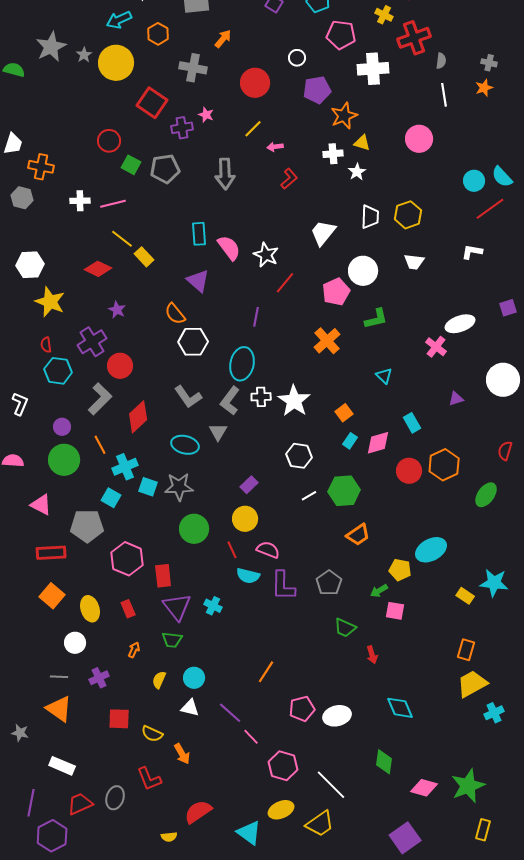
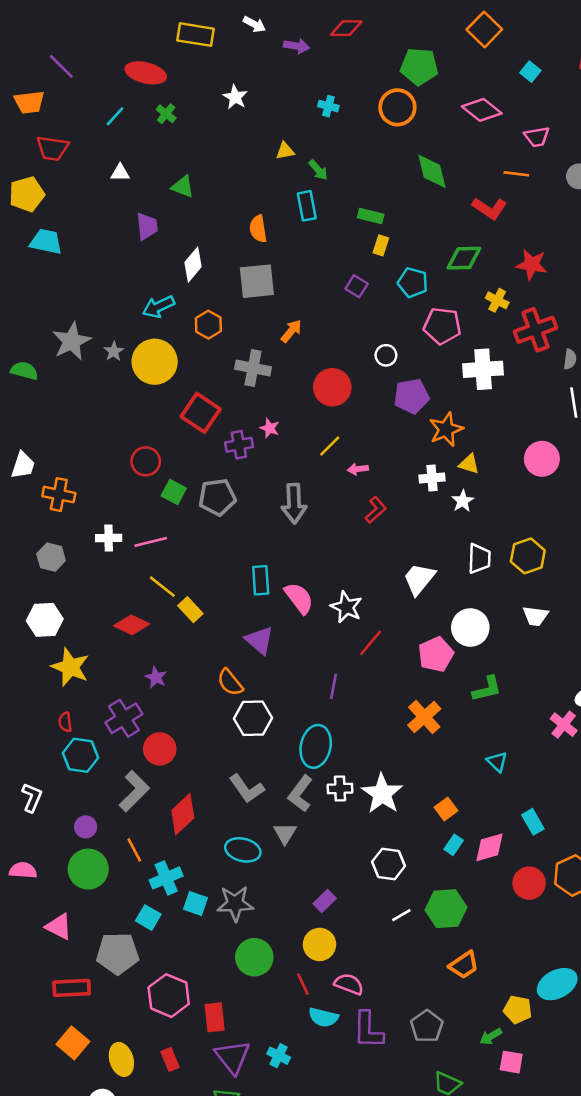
gray hexagon: (22, 198) -> (51, 557), moved

